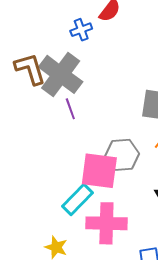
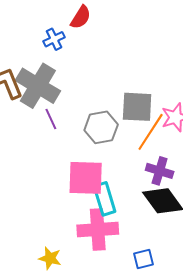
gray hexagon: (122, 155) -> (101, 127), moved
cyan rectangle: (77, 200) -> (105, 199), moved, turned -56

